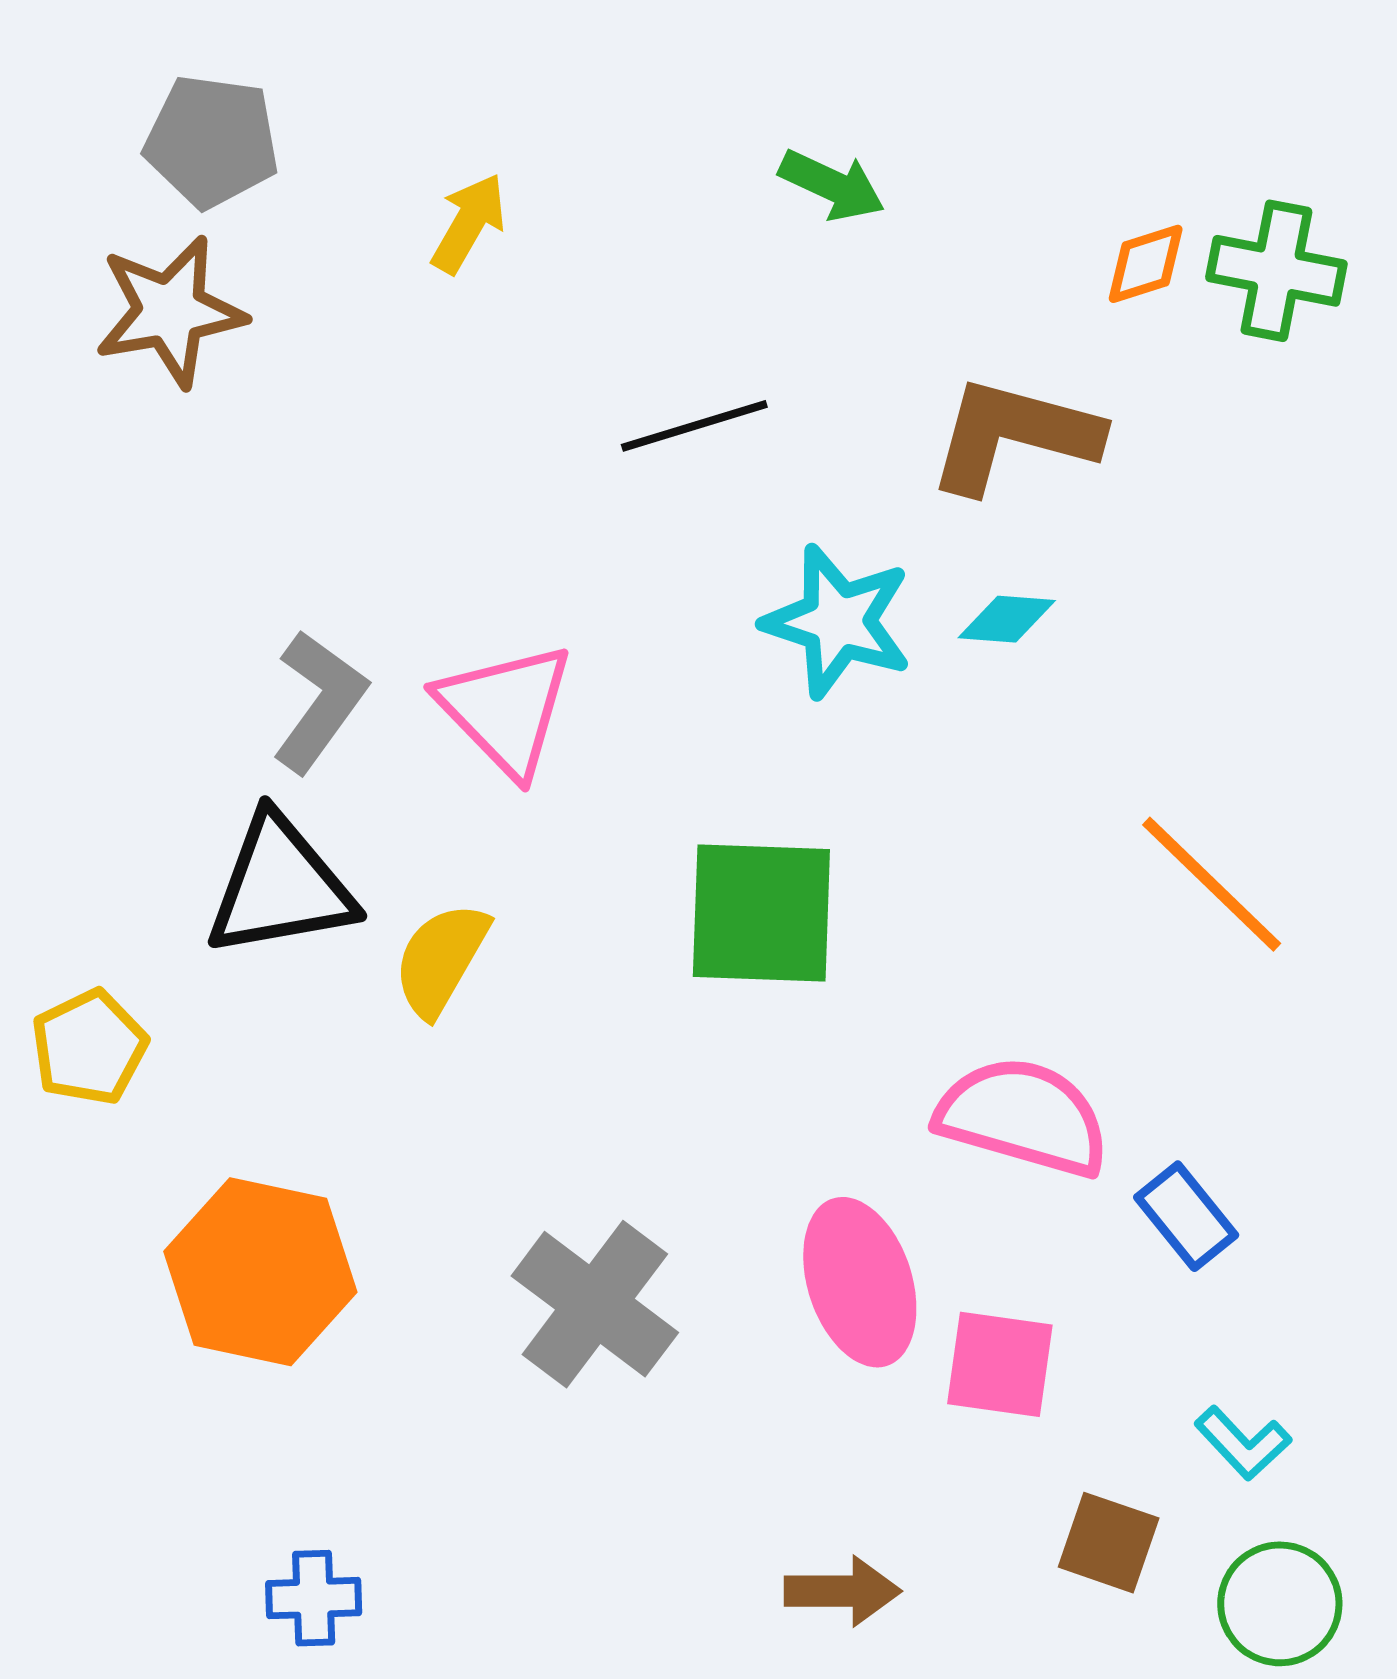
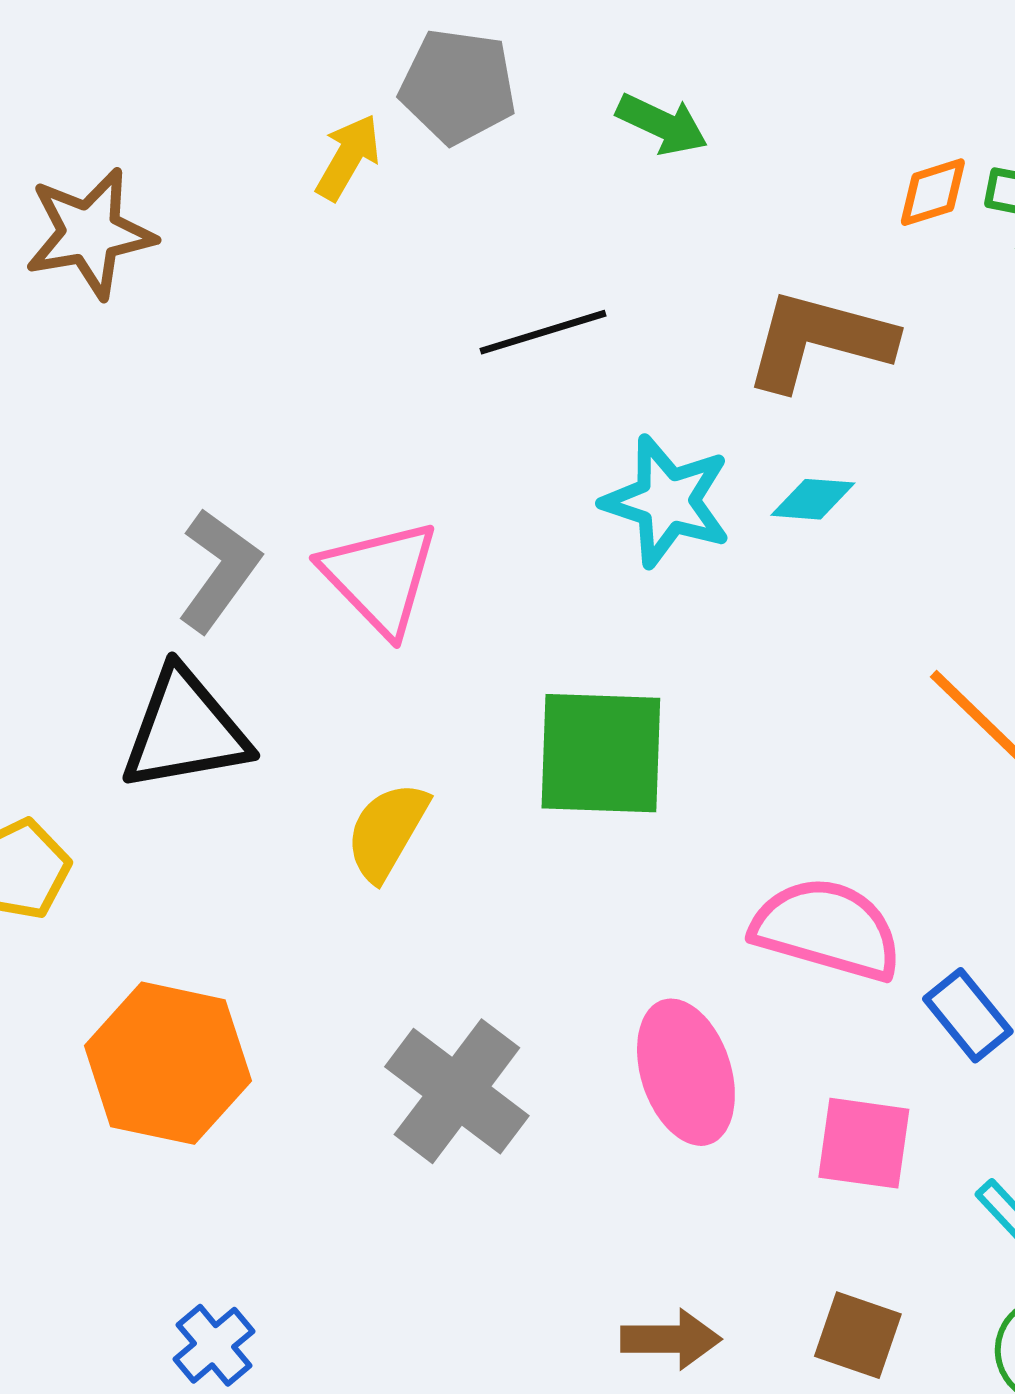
gray pentagon: (212, 141) -> (458, 86), moved
yellow semicircle: (441, 959) -> (387, 831), moved
pink square: (1000, 1364) -> (864, 1143), moved
brown square: (1109, 1543) -> (858, 1335), moved
blue cross: (314, 1598) -> (214, 1345), turned -38

